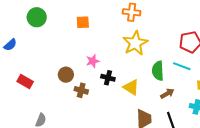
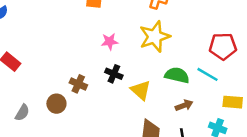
pink star: (93, 61) -> (110, 42), moved
green semicircle: (158, 71) -> (177, 75), turned 96
brown circle: (66, 75) -> (56, 104), moved

